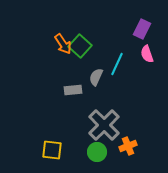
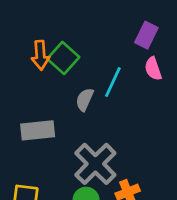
orange arrow: (63, 44) -> (40, 55), turned 30
gray rectangle: (73, 90) -> (38, 130), moved, size x1.4

